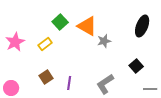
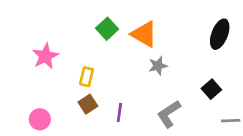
gray star: (104, 41) -> (158, 66), moved
yellow rectangle: (45, 44) -> (87, 77), moved, turned -40

